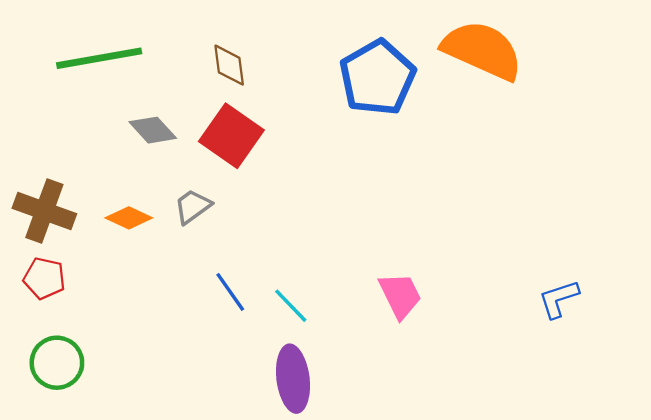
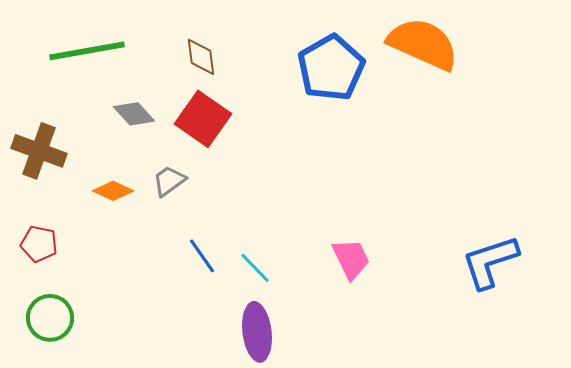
brown cross: (44, 211) -> (39, 151), moved
blue L-shape: (559, 299) -> (490, 262), size x1.6

